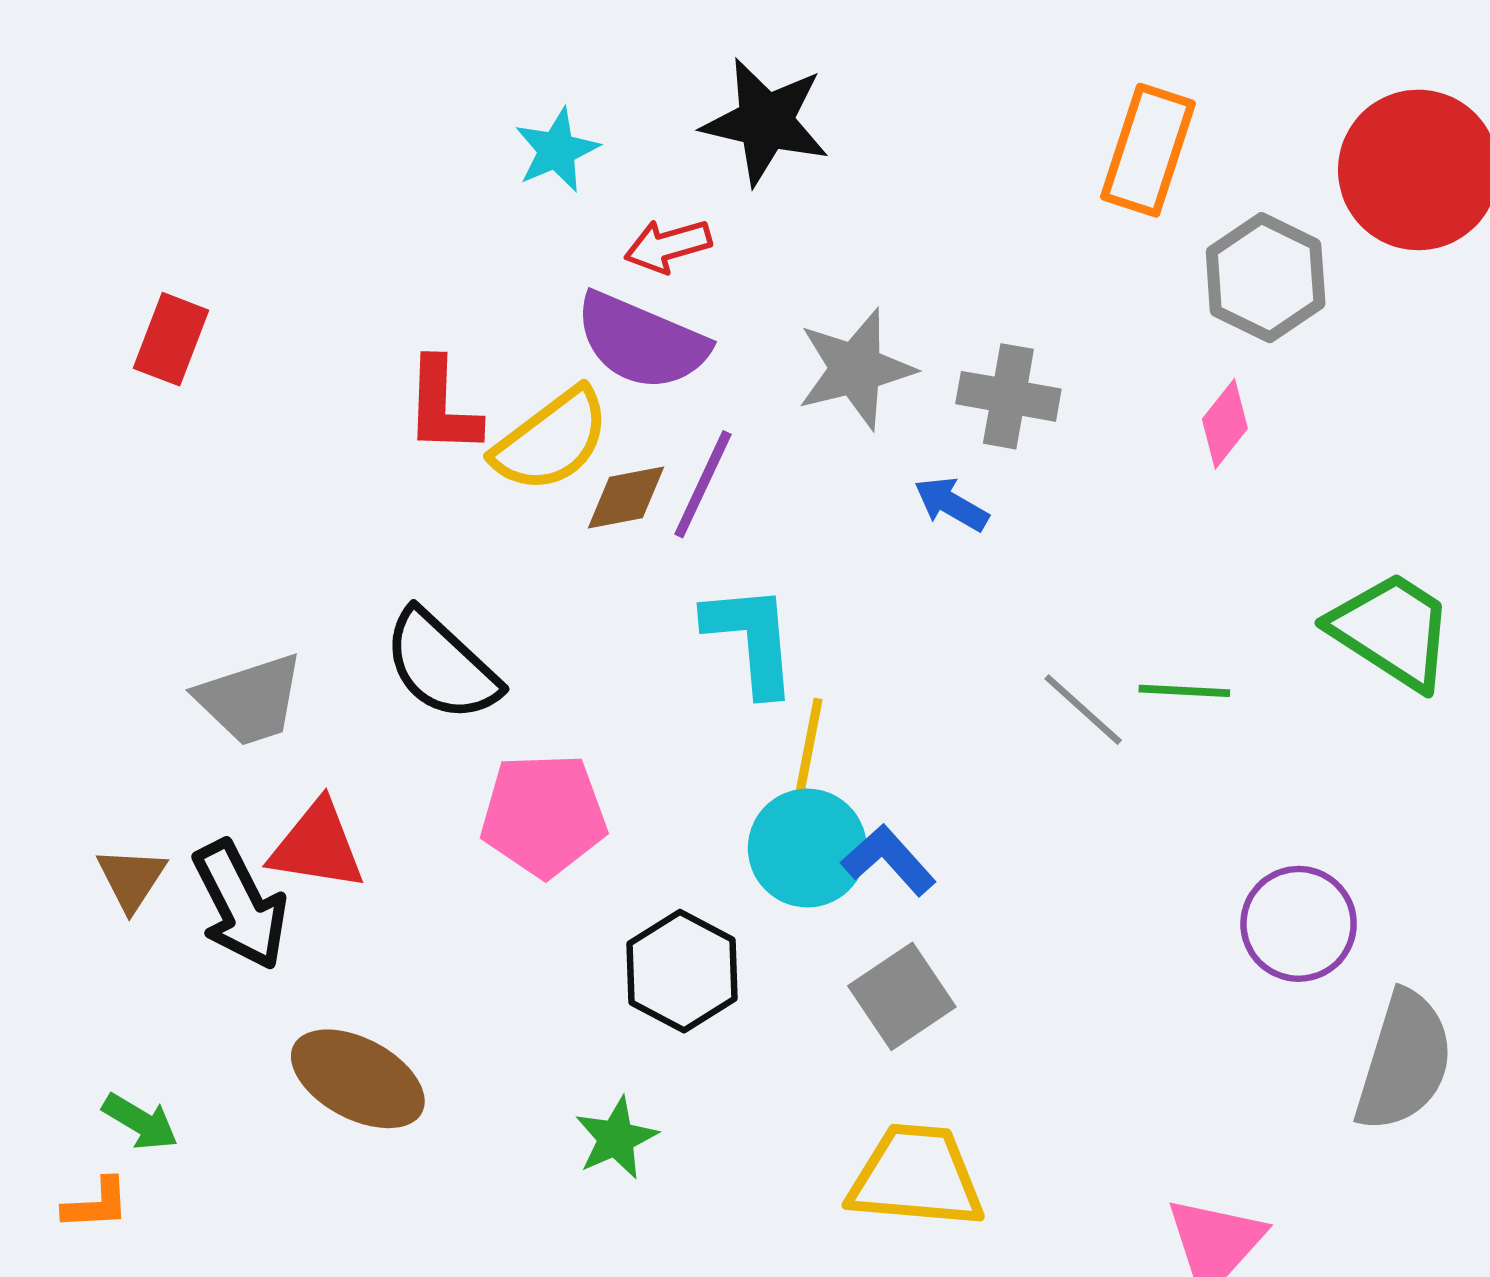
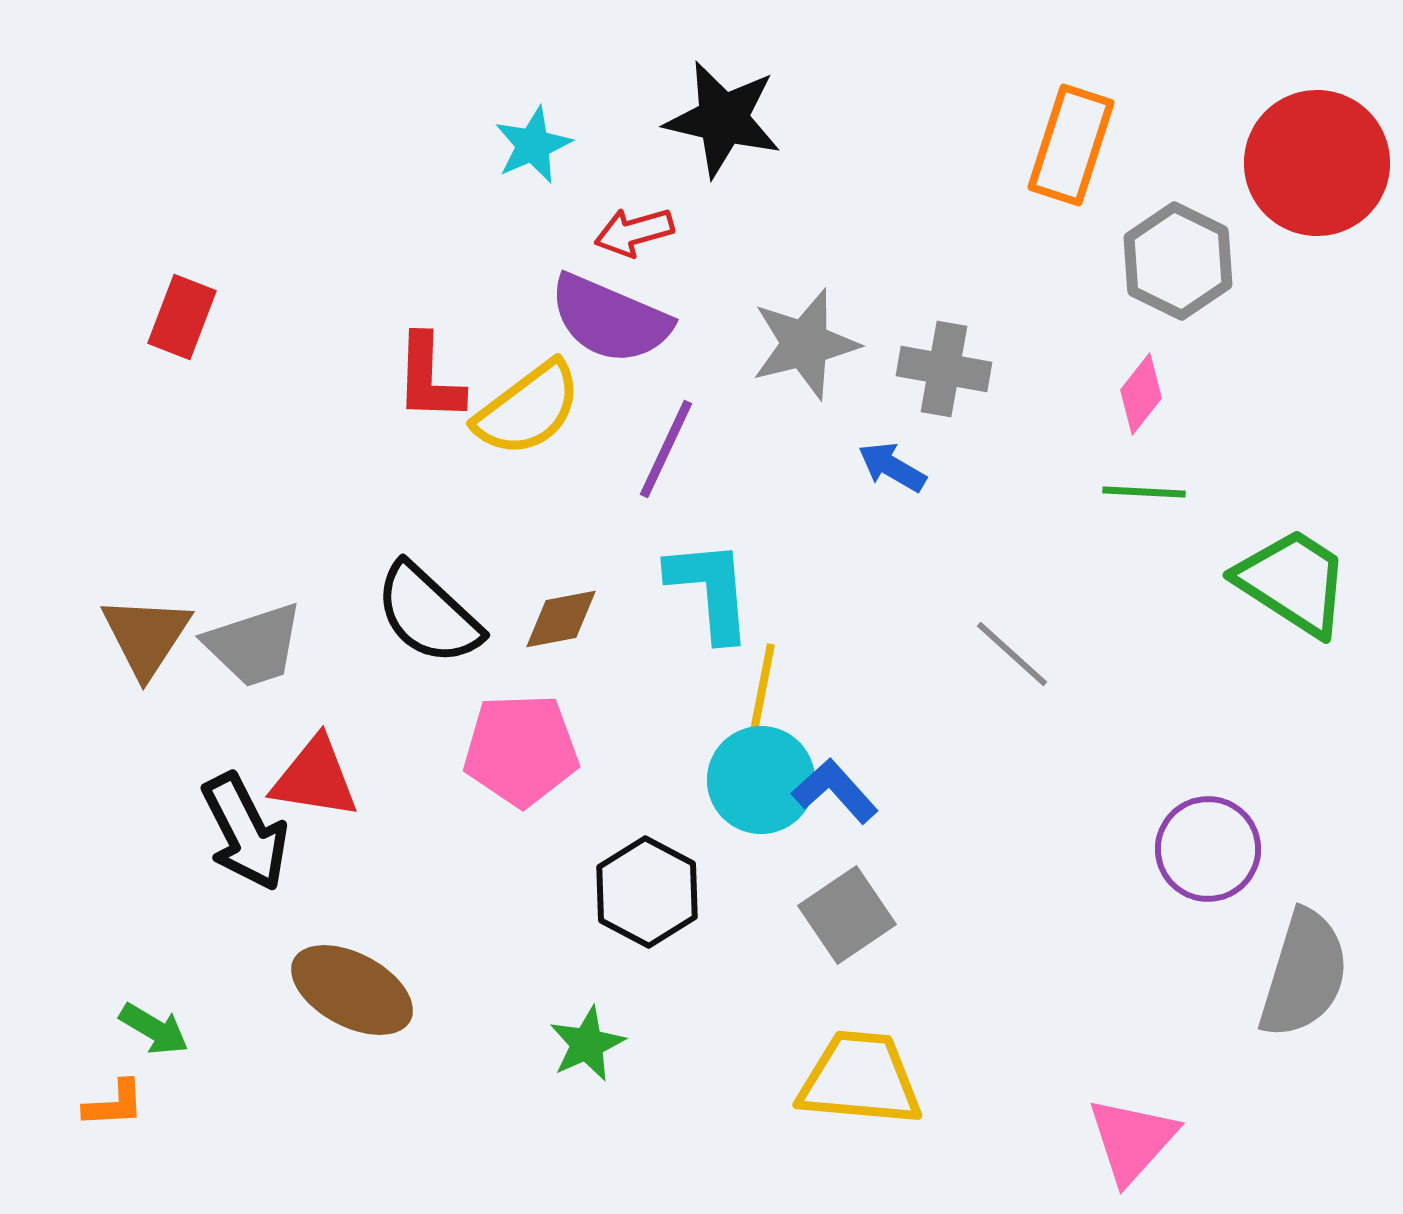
brown diamond: (626, 497) -> (561, 619), moved
green line: (1184, 691) -> (1144, 492), moved
brown triangle: (131, 879) -> (146, 636), moved, size x1.4

